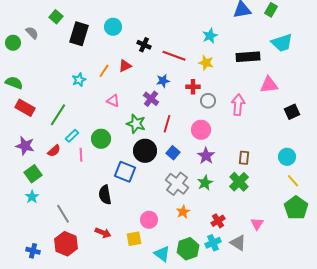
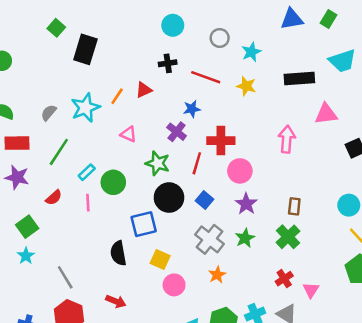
cyan circle: (113, 27) -> (173, 25), moved
gray semicircle: (32, 33) -> (49, 113), moved, turned -96
black cross: (144, 45) -> (168, 63), turned -32
cyan star: (79, 80) -> (85, 108), size x1.6
red cross: (193, 87) -> (221, 141), moved, size x1.5
gray circle: (208, 101) -> (220, 38), moved
red rectangle: (25, 108) -> (17, 143), turned -30
cyan rectangle: (72, 136) -> (87, 172), moved
purple star: (25, 146) -> (17, 177), moved
blue square: (125, 172) -> (144, 224), turned -35
red cross: (218, 221) -> (284, 279), moved
yellow square: (134, 239) -> (160, 260), moved, turned 35

